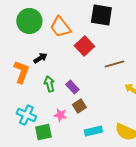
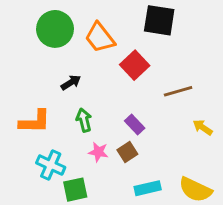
orange L-shape: (21, 72) -> (35, 122), moved, turned 70
purple rectangle: (72, 87) -> (135, 124), moved
pink star: (60, 115) -> (98, 152), moved

